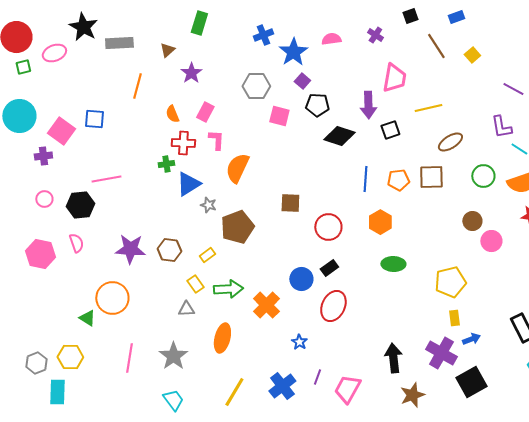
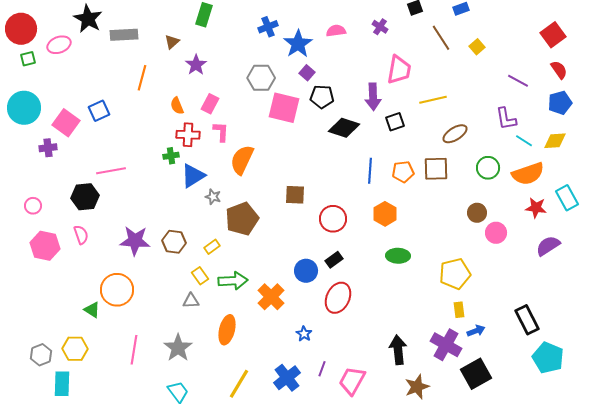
pink square: (279, 116) -> (284, 108), size x1.5
blue square: (94, 119) -> (99, 111), turned -30
pink circle: (44, 199) -> (33, 206), moved

